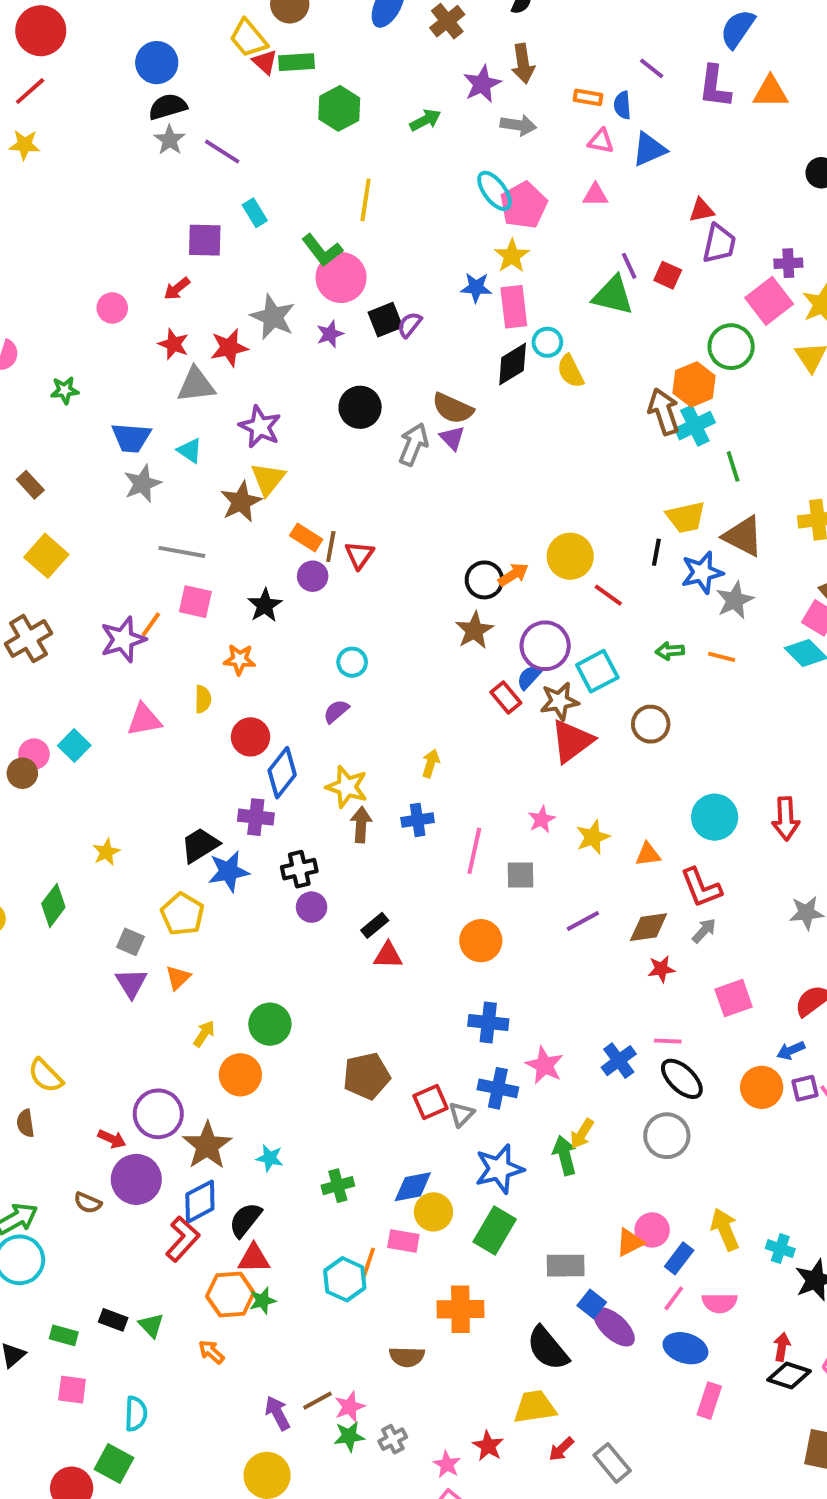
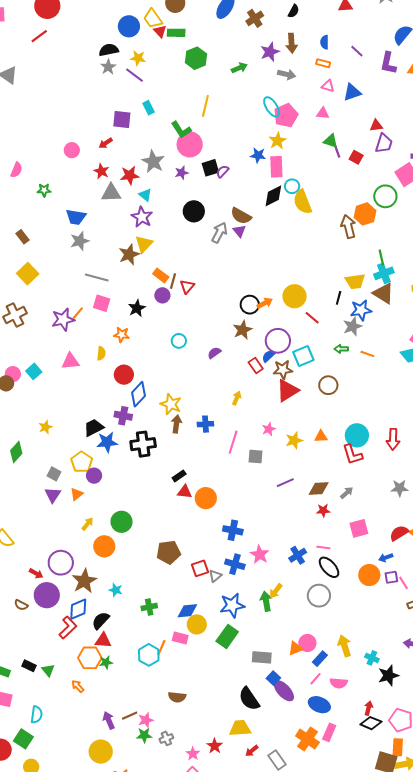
blue circle: (157, 63) -> (129, 26), moved
blue semicircle: (622, 105) -> (325, 42), moved
yellow star: (24, 145) -> (138, 58), moved
green triangle: (613, 295) -> (331, 141), moved, size x0.7
yellow semicircle: (570, 371) -> (303, 202), size x1.4
cyan cross: (695, 426) -> (384, 273), moved
cyan triangle: (190, 451) -> (145, 195), moved
gray star: (735, 600) -> (352, 326), moved
purple semicircle: (336, 711) -> (214, 353), moved
yellow arrow: (431, 763) -> (237, 398), moved
orange triangle: (648, 854) -> (321, 436), moved
black cross: (299, 869) -> (143, 444), size x1.4
red L-shape: (701, 888) -> (353, 454), moved
purple circle: (312, 907) -> (94, 476), moved
orange circle: (481, 941) -> (206, 498), moved
orange cross: (460, 1309) -> (307, 739), moved, turned 30

